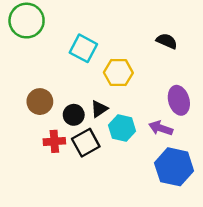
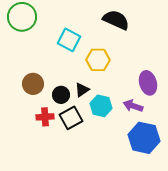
black semicircle: (167, 41) -> (116, 20), moved, size x1.5

